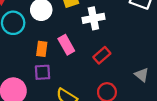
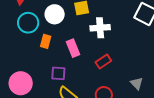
orange rectangle: (42, 49) -> (46, 41), moved
purple square: (43, 72) -> (58, 73), moved

